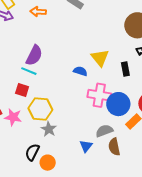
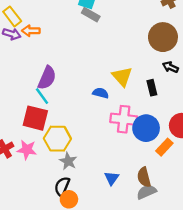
orange arrow: (38, 12) -> (31, 31), moved
cyan line: (29, 71) -> (42, 96), turned 35
red square: (22, 90) -> (35, 118), size x1.6
gray semicircle: (104, 131) -> (147, 192), moved
black semicircle: (32, 152) -> (62, 187), moved

